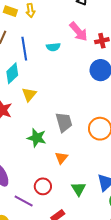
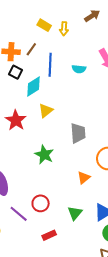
gray trapezoid: (64, 122) -> (78, 133), moved
orange triangle: (61, 158) -> (84, 178), moved

